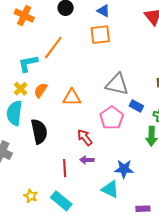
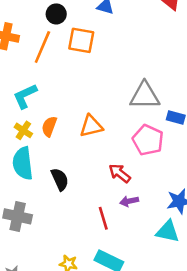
orange square: (100, 35) -> (81, 40), moved, turned 30
orange line: (53, 48) -> (42, 47), moved
black semicircle: (39, 131) -> (60, 179), size x0.7

